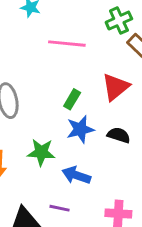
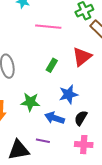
blue star: (80, 129) -> (68, 94), moved
black semicircle: (119, 135) -> (81, 118), moved, turned -77

